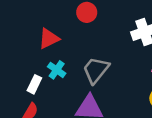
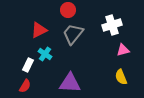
gray trapezoid: (96, 70) -> (73, 34), moved

